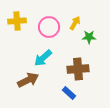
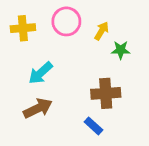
pink circle: (49, 27) -> (66, 21), moved
cyan arrow: (43, 58) -> (41, 73), moved

